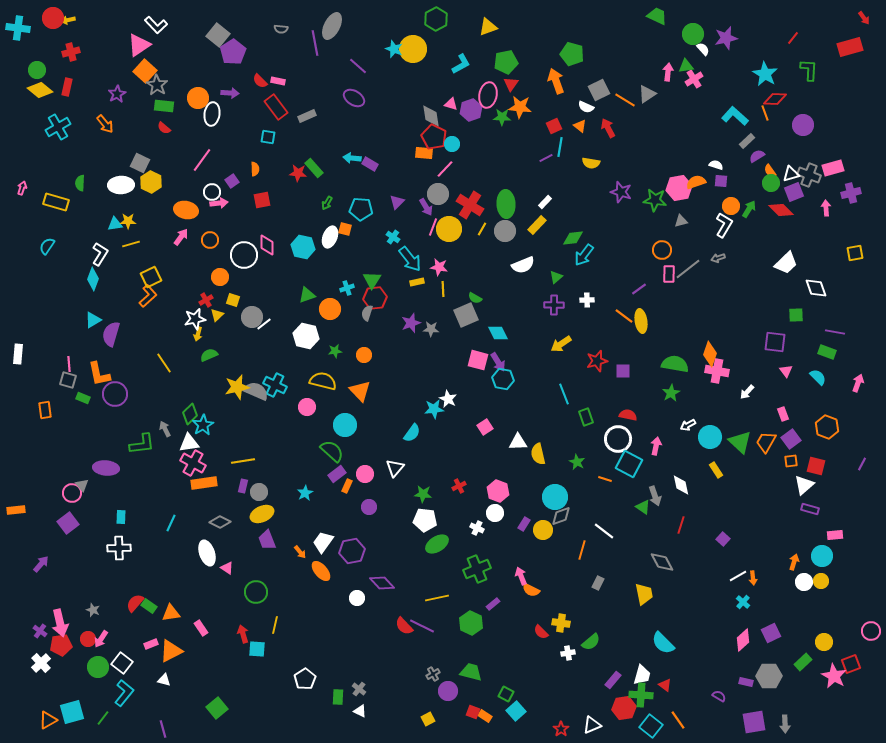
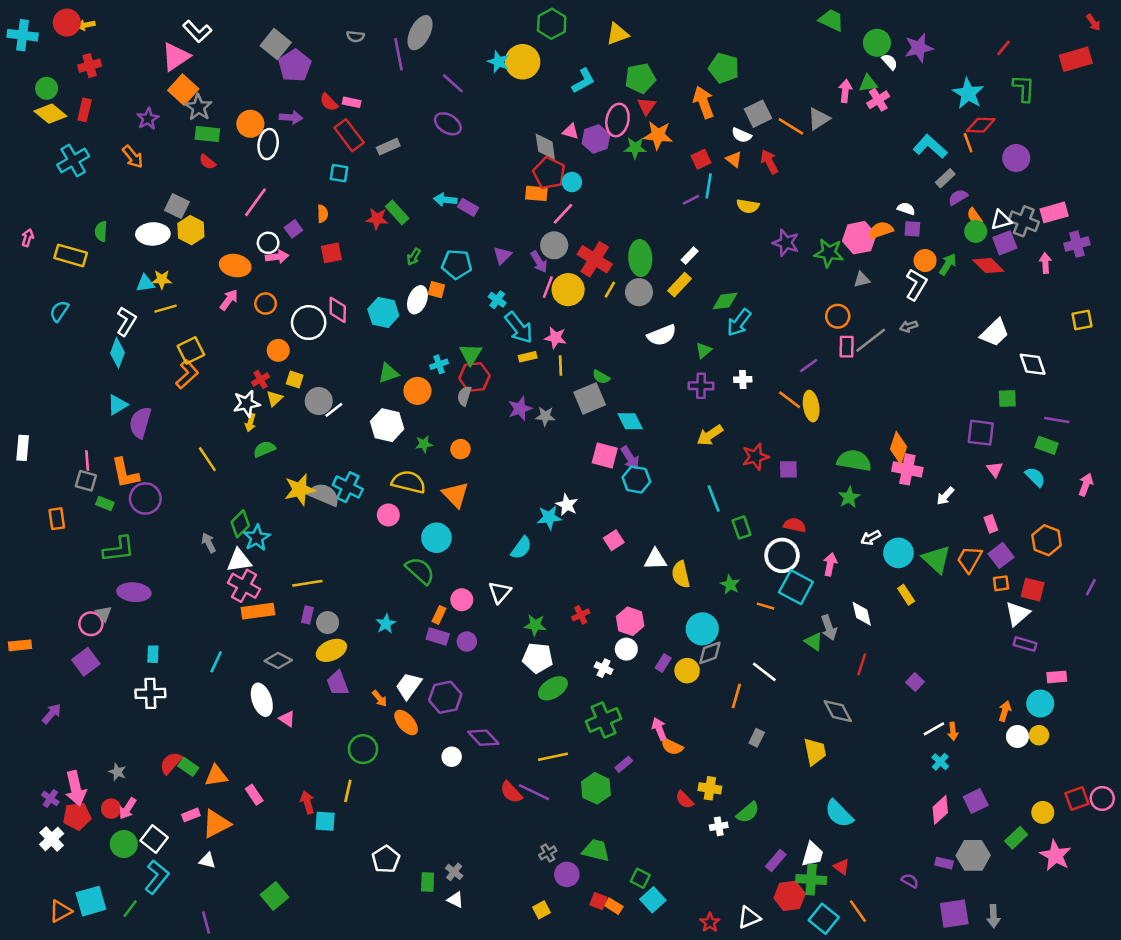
green L-shape: (142, 444) -> (119, 549), moved
purple rectangle: (337, 474) -> (438, 636), moved, turned 54
green circle: (256, 592) -> (363, 749), moved
red square: (851, 664) -> (1077, 798), moved

